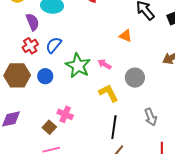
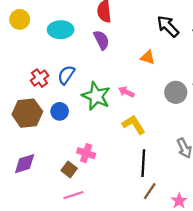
purple semicircle: (33, 22) -> (101, 40), moved
gray circle: (135, 78) -> (176, 92), moved

